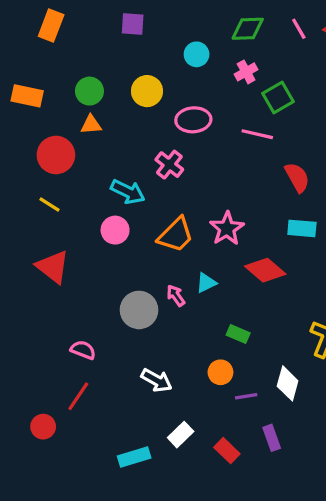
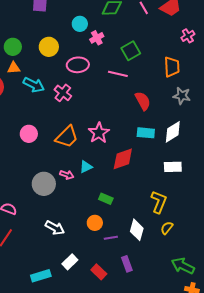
pink cross: (246, 72) -> (97, 38), moved
cyan arrow: (128, 192) -> (34, 85), moved
red diamond: (265, 270) -> (123, 159), turned -60
pink arrow: (176, 296) -> (67, 175), turned 144

